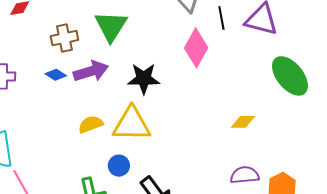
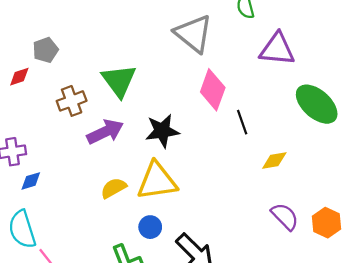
black line: (221, 18) -> (242, 122), moved
blue diamond: (56, 75) -> (31, 181), moved, turned -40
purple semicircle: (245, 175) -> (285, 216), turned 60

